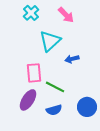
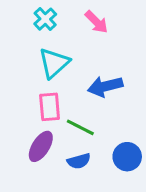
cyan triangle: (50, 41) -> (54, 63), moved
blue arrow: (72, 59) -> (105, 86), size x1.6

